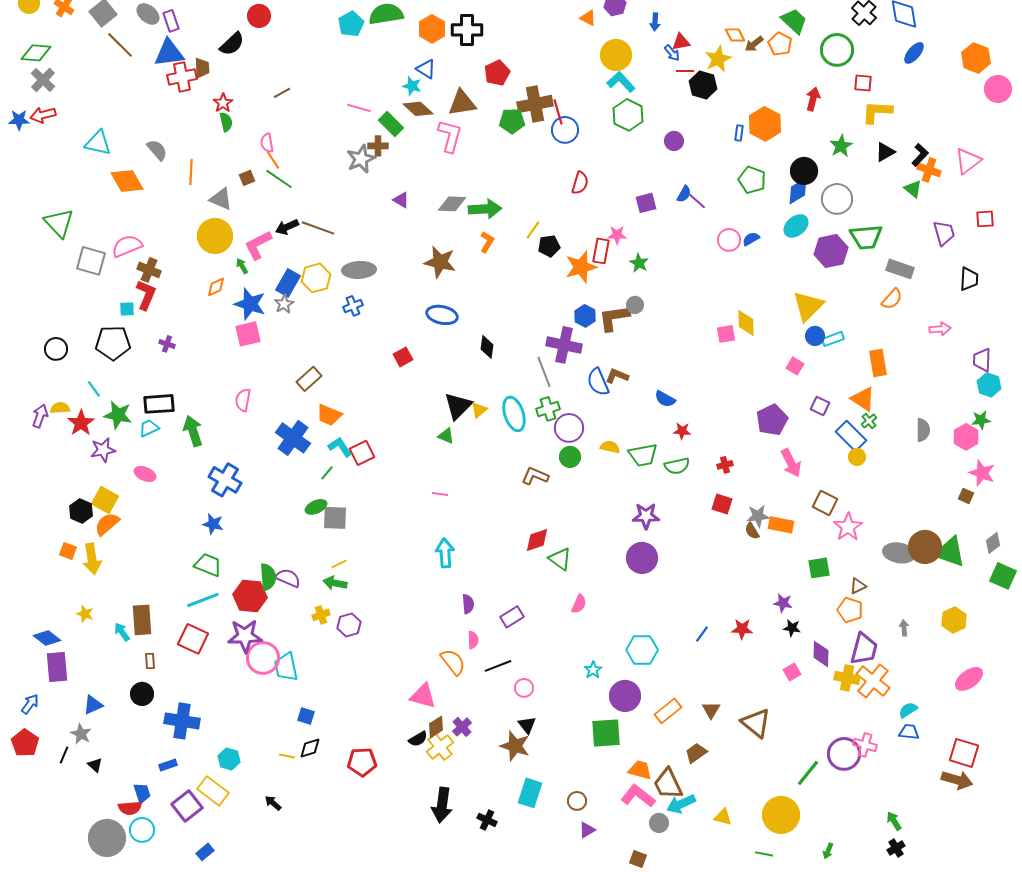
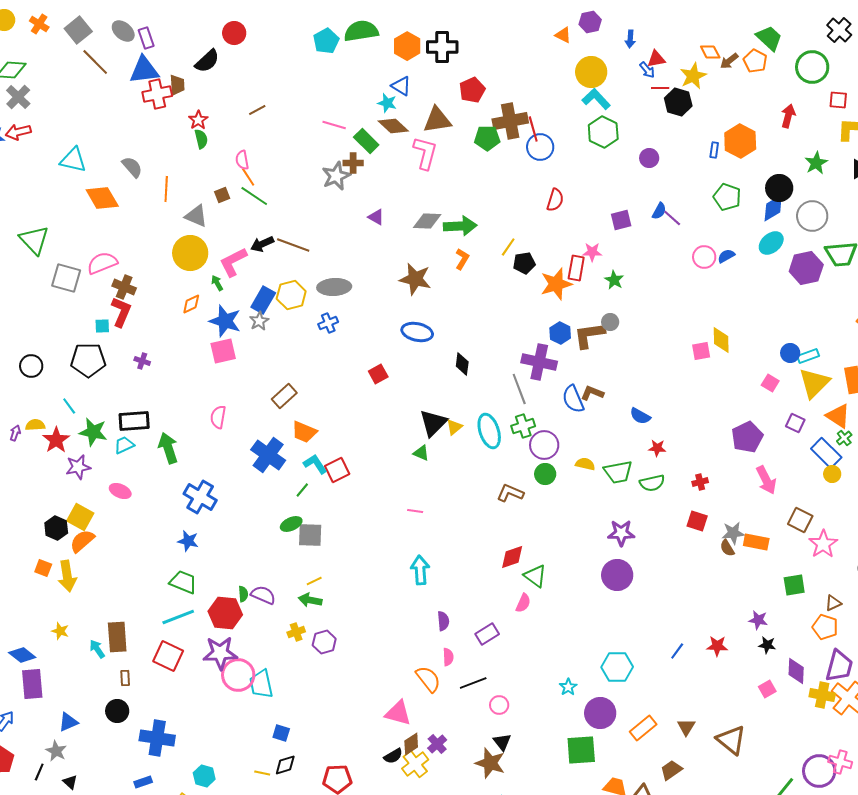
yellow triangle: (808, 306) -> (814, 383), moved
purple arrow: (40, 416) -> (15, 433), size x0.7
green semicircle: (268, 577) -> (243, 594), size x0.6
pink semicircle: (579, 604) -> (523, 603), moved

